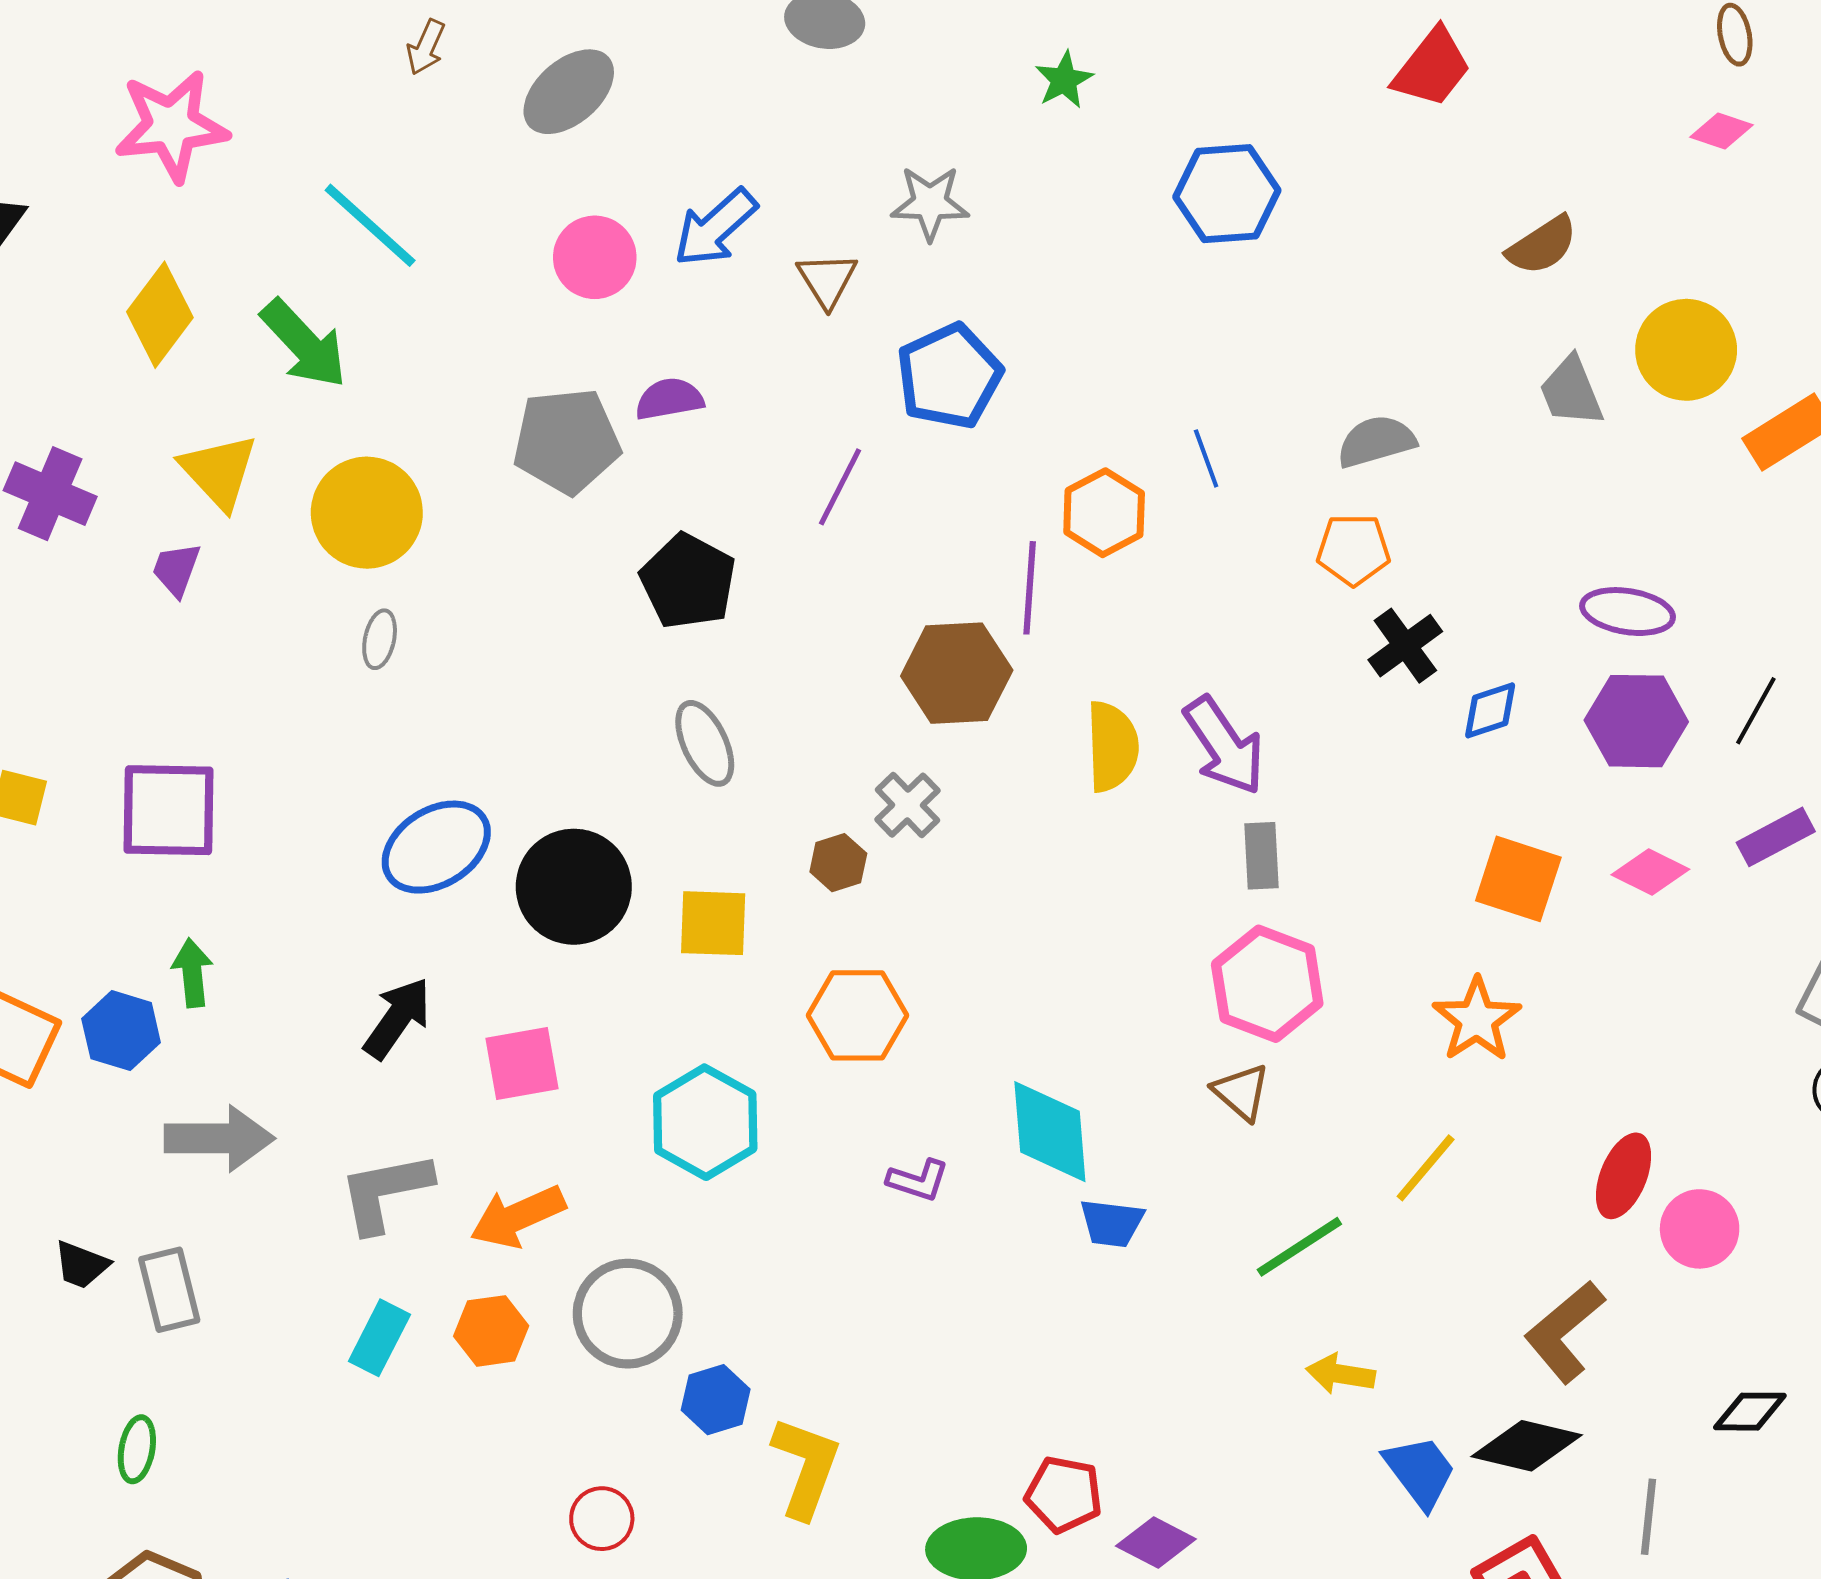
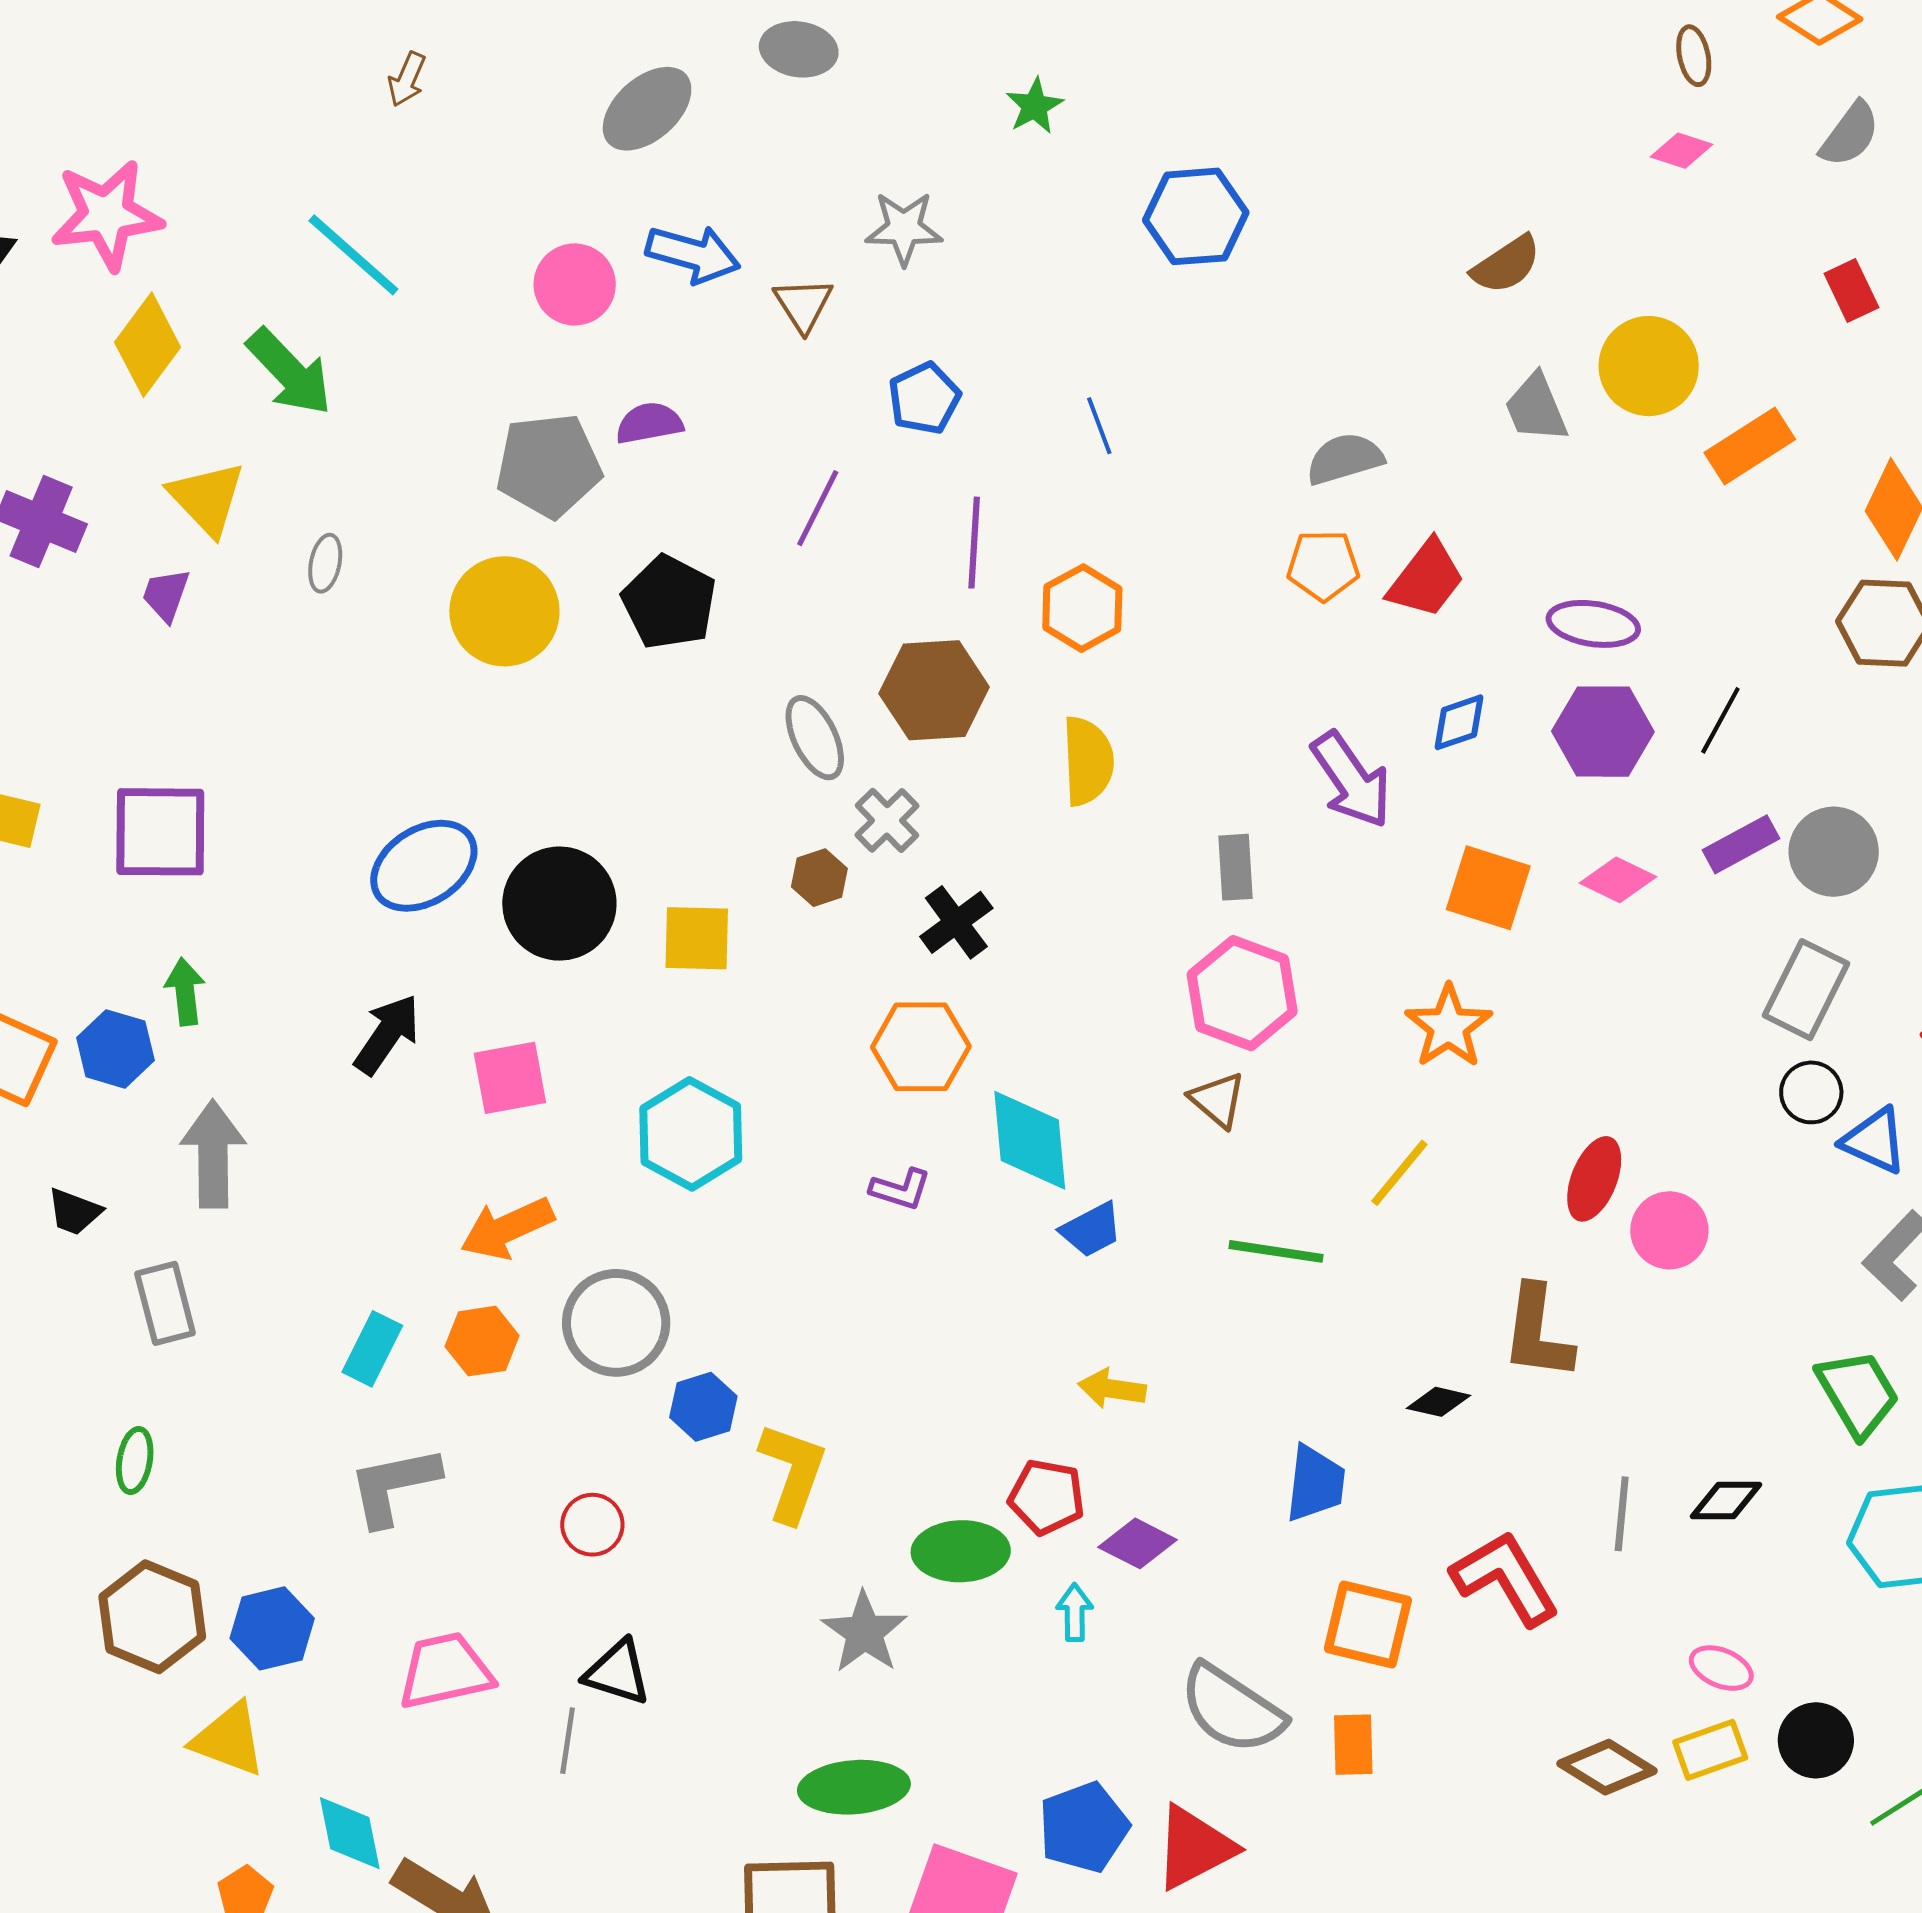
red trapezoid: (1432, 68) -> (1426, 579), moved
gray ellipse: (569, 92) -> (647, 109), moved
pink star: (171, 126) -> (107, 215), moved
blue arrow: (715, 228) -> (693, 254), turned -122
blue pentagon: (949, 376) -> (924, 398), size x0.7
blue line: (1206, 458) -> (1099, 426), moved
yellow circle: (367, 513) -> (504, 611), moved
orange hexagon: (1104, 513) -> (1082, 608), moved
purple line: (1030, 588) -> (974, 543), moved
gray ellipse: (380, 639) -> (325, 563), moved
black cross: (1405, 646) -> (956, 922), moved
gray ellipse: (705, 743) -> (815, 738), moved
purple arrow: (1224, 746) -> (1351, 780), moved
orange hexagon: (857, 1015) -> (921, 1047), moved
gray arrow: (219, 1138) -> (213, 1154), turned -90
gray L-shape: (385, 1192) -> (394, 1486), moved
blue trapezoid: (1112, 1223) -> (1091, 1230), turned -34
green line: (1299, 1247) -> (1276, 1251), turned 42
black trapezoid: (81, 1265) -> (74, 1212), moved
brown L-shape: (1564, 1332) -> (1537, 1333), turned -42
yellow arrow: (1341, 1374) -> (1112, 1389), moved
black diamond: (1750, 1412) -> (1726, 1500), moved
black diamond: (1527, 1446) -> (1438, 1402), moved, size x0.6
blue trapezoid: (1420, 1472) -> (1315, 1483), moved, turned 44

